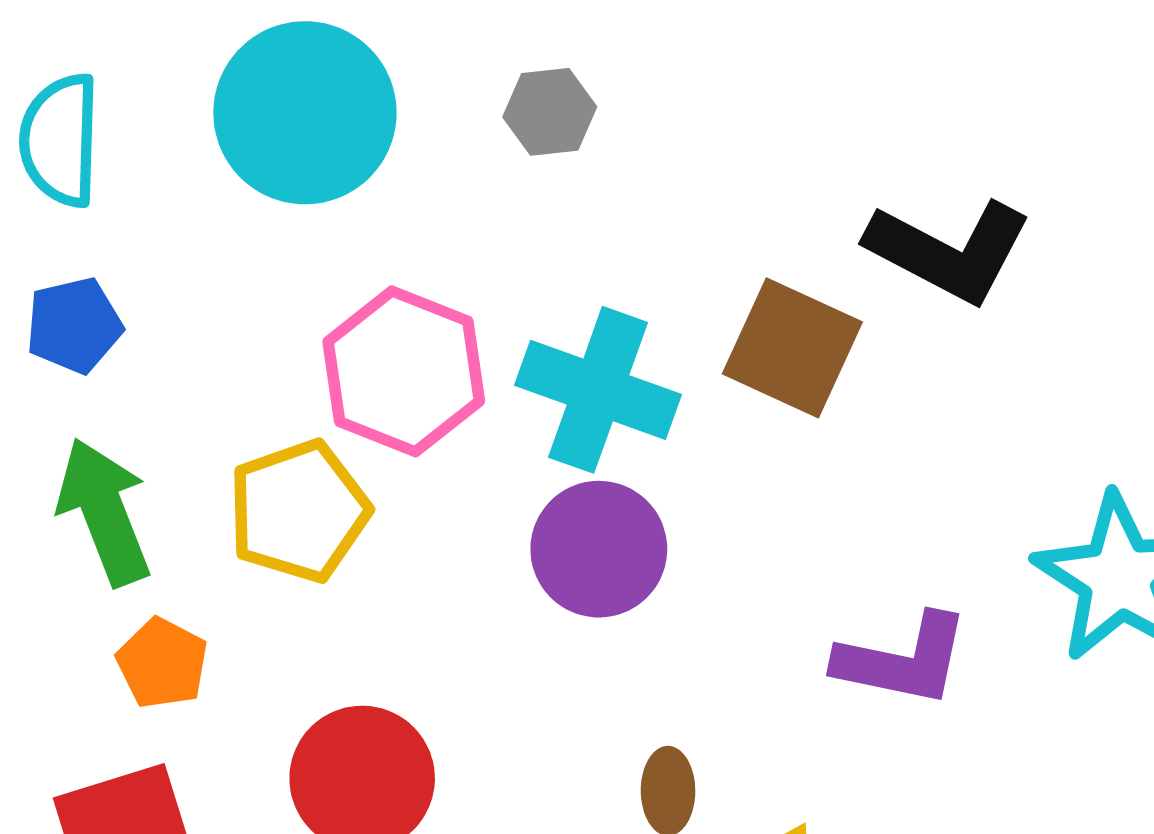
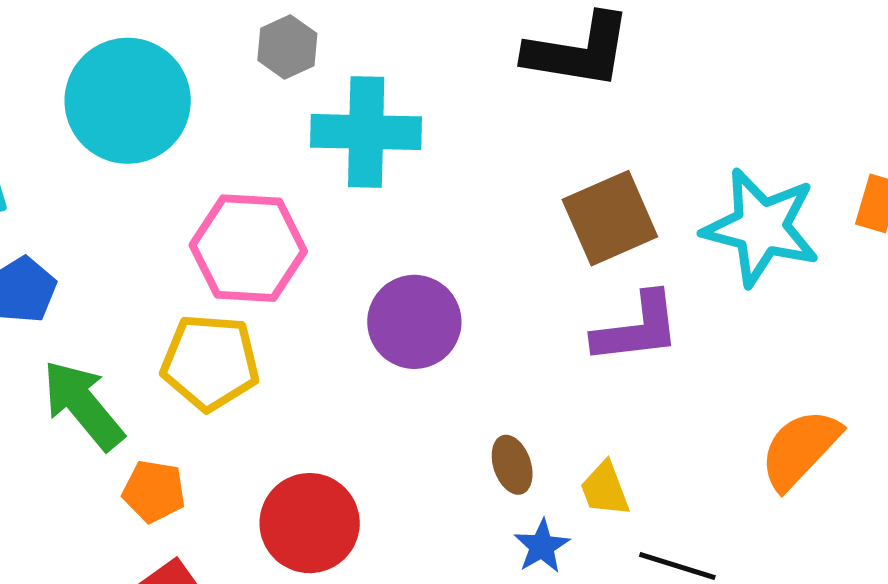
brown square: (792, 348) -> (610, 218), moved, turned -30
cyan cross: (598, 390) -> (366, 132), moved
yellow pentagon: (299, 511) -> (210, 362), turned -30

